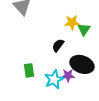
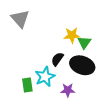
black ellipse: (82, 64) -> (82, 65), moved
cyan star: (54, 79) -> (45, 77), moved

